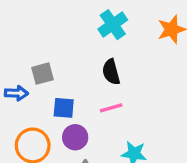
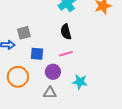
purple circle: (75, 137) -> (53, 72), moved

